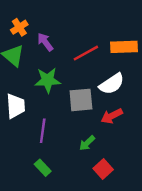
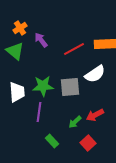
green star: (48, 80) -> (43, 86), moved
red arrow: (112, 116) -> (95, 115), moved
green rectangle: (43, 168) -> (52, 141), moved

